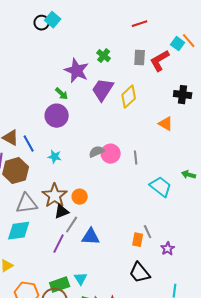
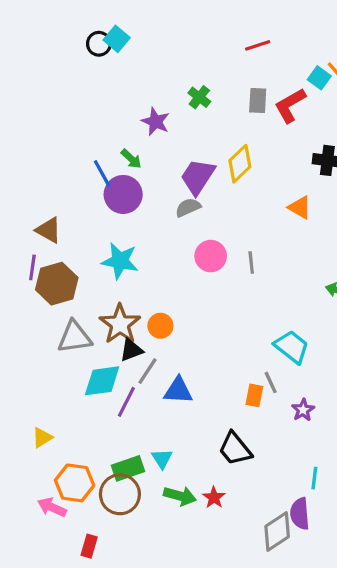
purple star: (77, 71) -> (156, 122), size x0.7
purple trapezoid: (103, 90) -> (198, 177), moved
blue line: (29, 144) -> (102, 173), moved
gray semicircle: (97, 152) -> (188, 207), moved
cyan star: (55, 157) -> (120, 261), size x1.6
cyan trapezoid: (161, 187) -> (292, 347), moved
cyan diamond: (19, 231) -> (102, 381), moved
black trapezoid: (140, 273) -> (235, 449), moved

